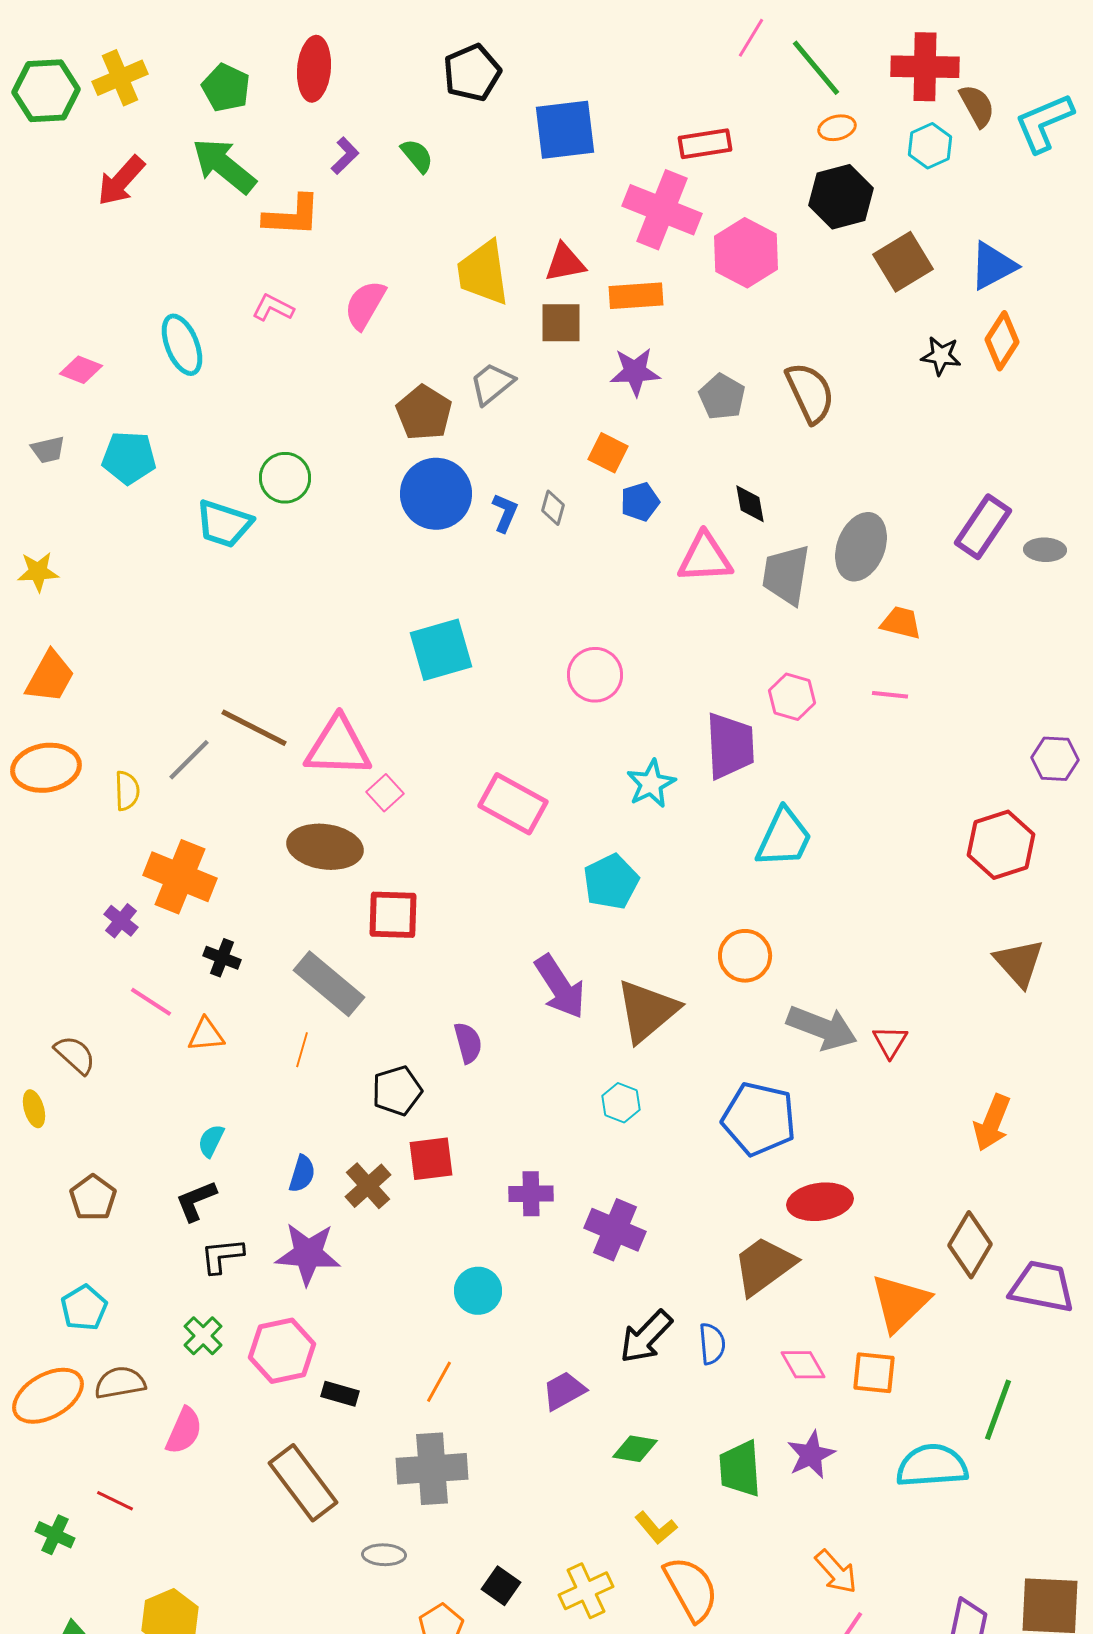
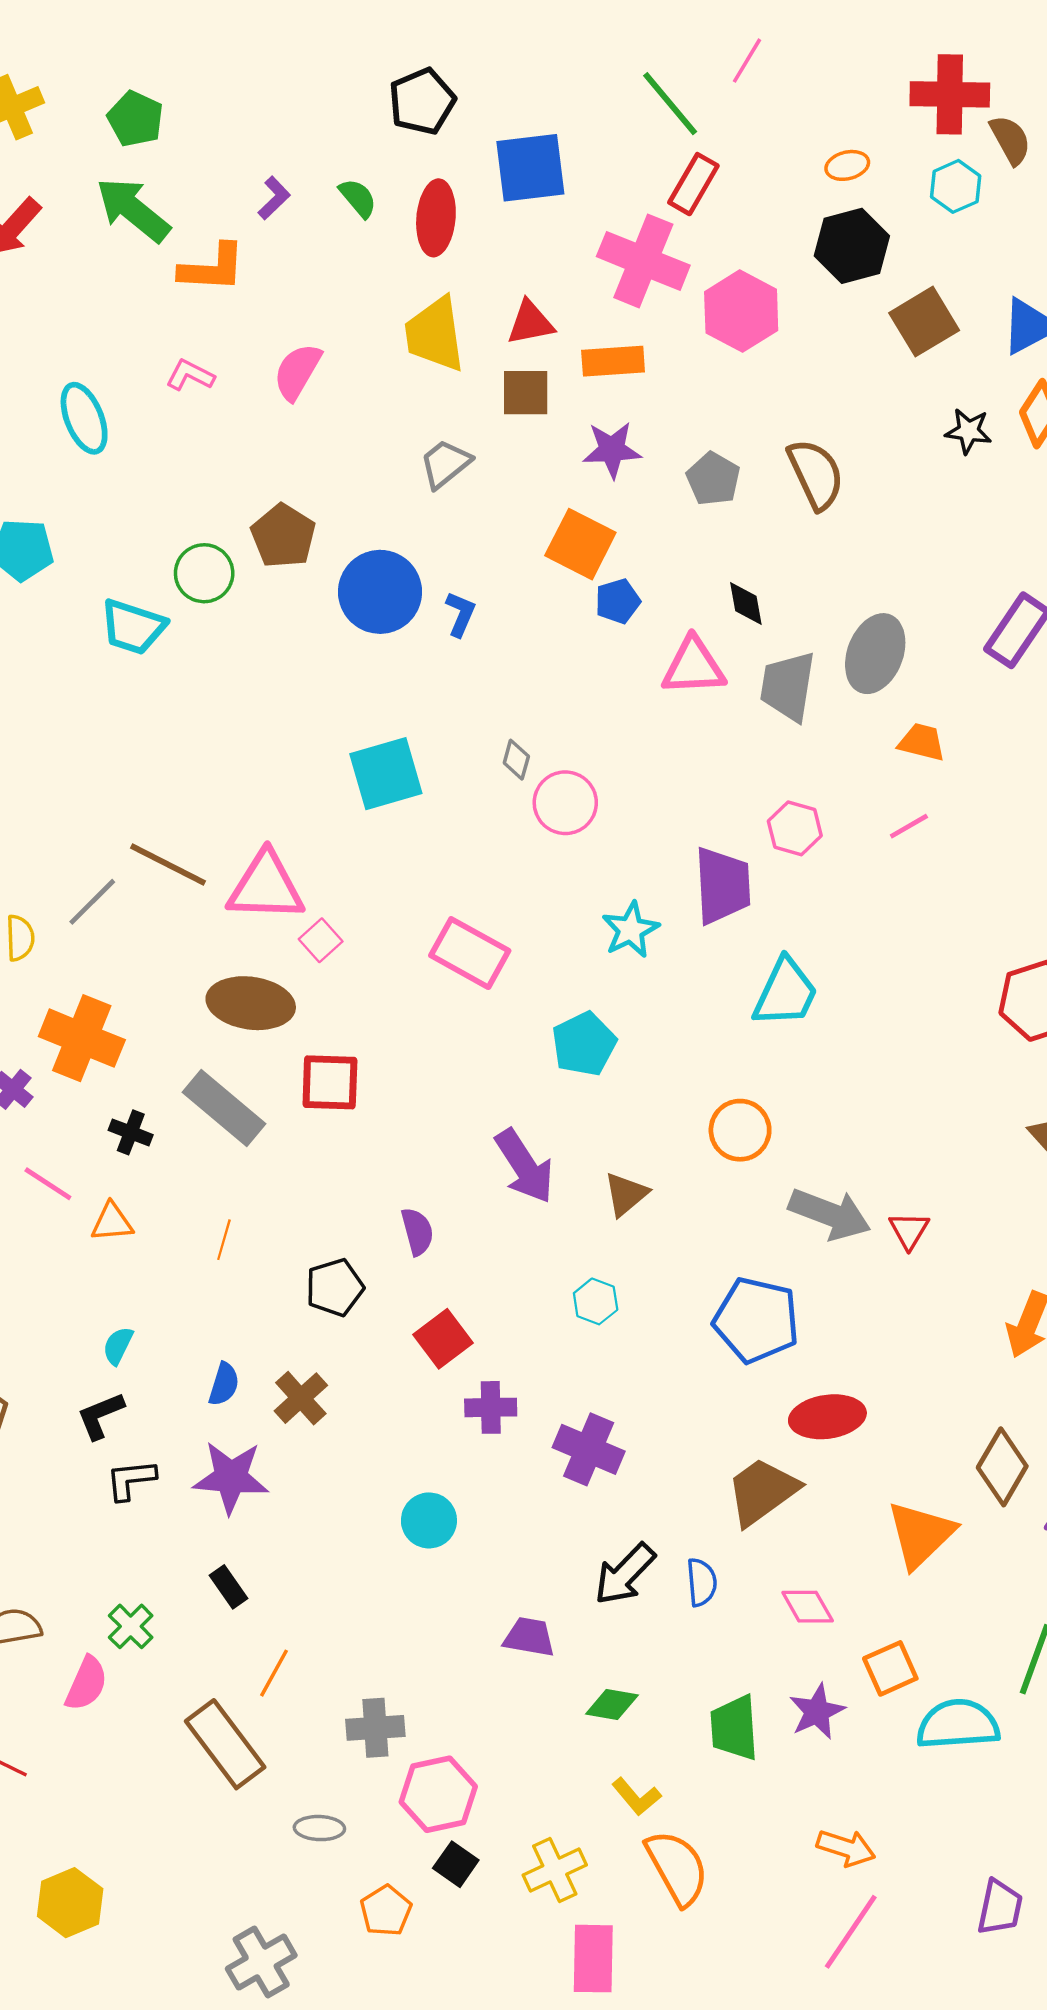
green line: (816, 68) -> (670, 104), moved
red ellipse: (314, 69) -> (436, 218), moved
red rectangle: (705, 144) -> (693, 184), turned -51
brown pentagon: (424, 413) -> (283, 536), moved
orange square: (608, 453) -> (580, 544), size x1.5
gray diamond: (553, 508) -> (516, 760), moved
pink line: (890, 695) -> (909, 826), turned -36
gray rectangle: (329, 984) -> (224, 1108), moved
brown triangle: (647, 1011) -> (626, 1194), size x0.6
red square: (431, 1159) -> (443, 1339), moved, turned -30
green cross: (203, 1336) -> (131, 1626), moved
pink hexagon: (282, 1351) -> (438, 1794), moved
orange square: (874, 1373) -> (890, 1668), moved, turned -30
orange line: (439, 1382) -> (274, 1673), moved
purple trapezoid: (564, 1391) -> (529, 1637), turned 39
black rectangle: (340, 1394) -> (229, 1587), moved, turned 39
gray cross: (432, 1469) -> (375, 1728), size x0.7
orange arrow: (836, 1572) -> (846, 1848), turned -30

